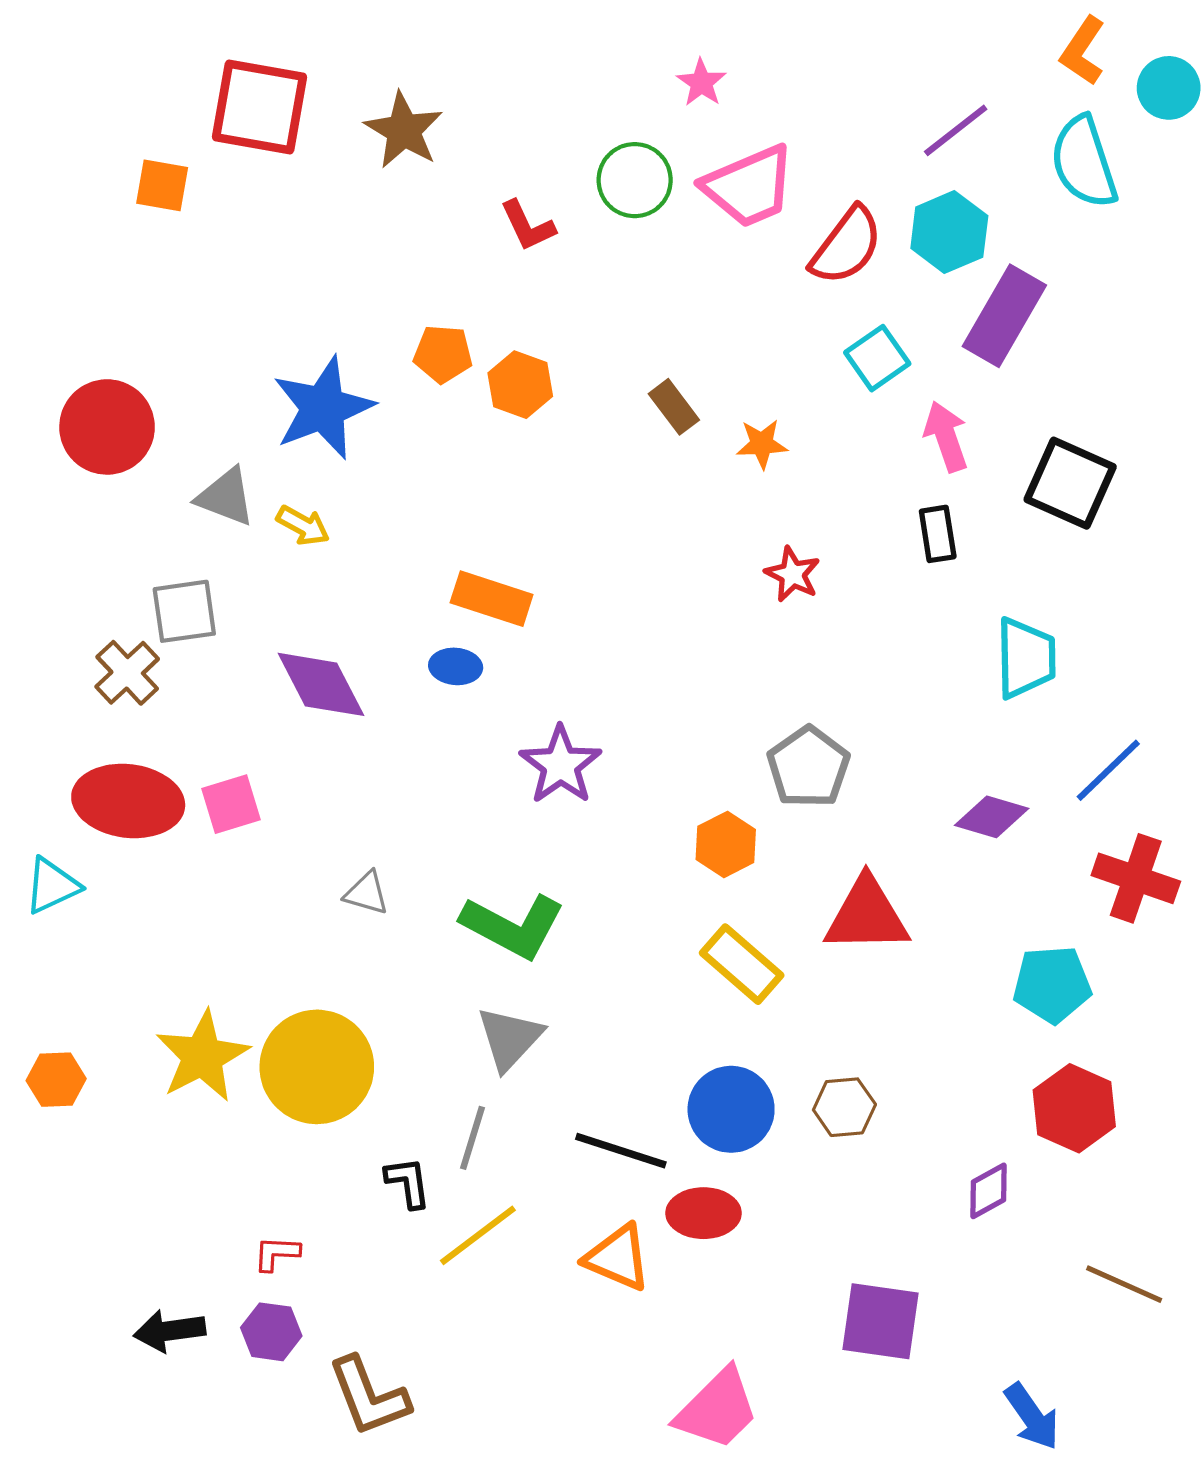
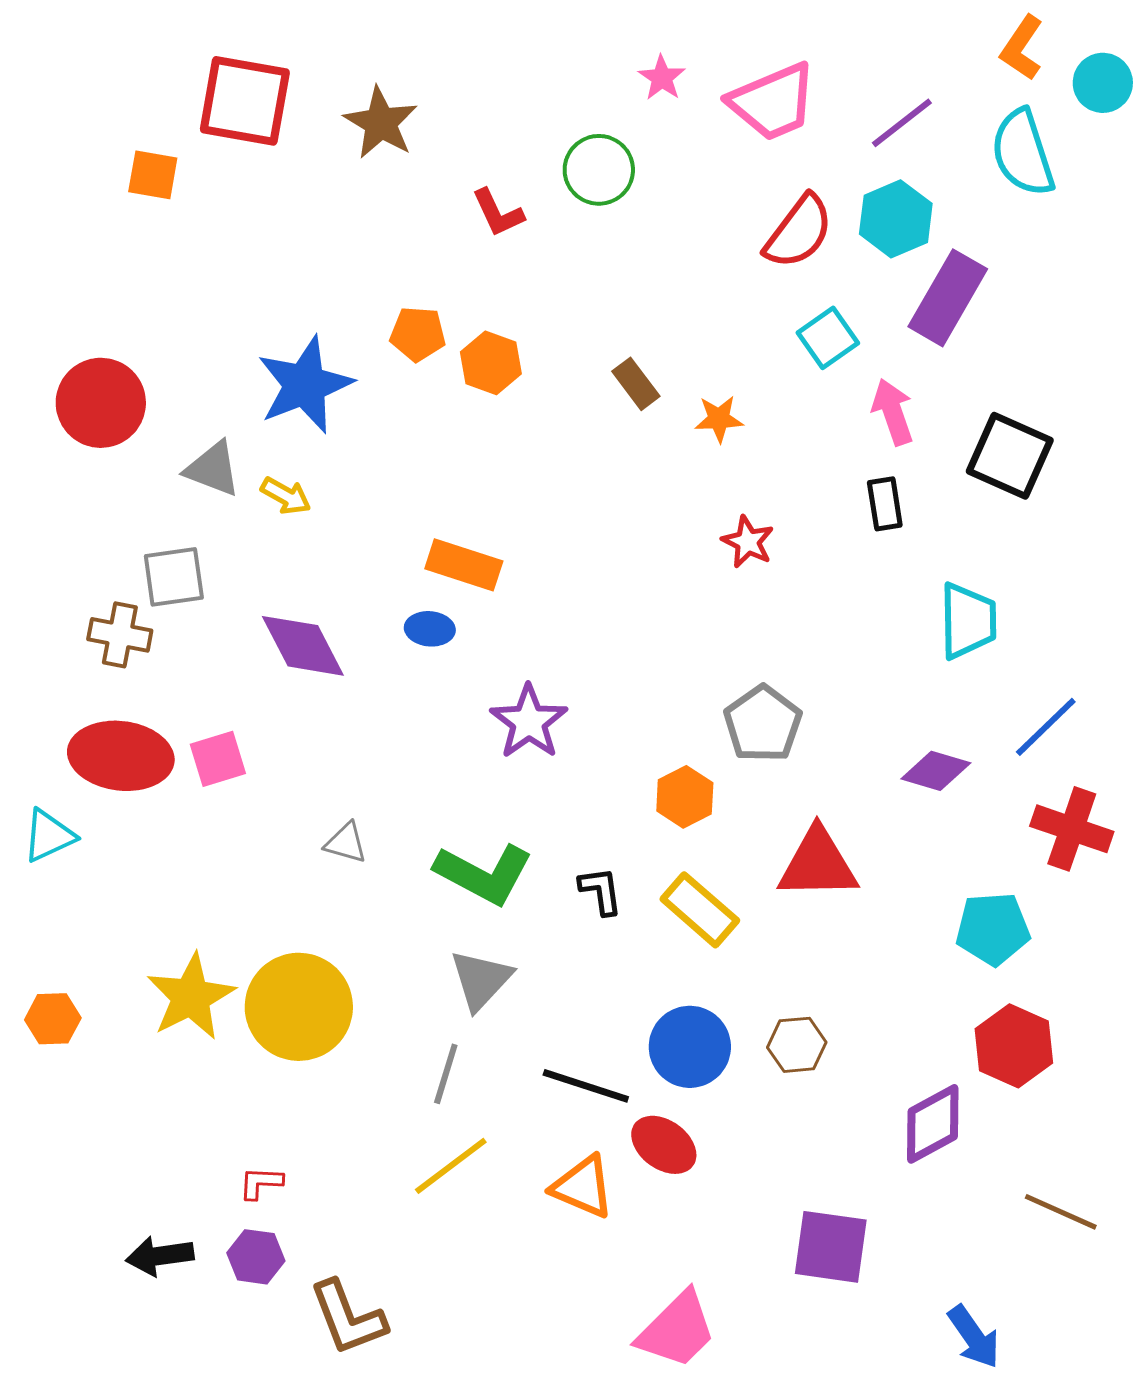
pink trapezoid: (749, 186) -> (773, 102), moved
brown cross: (127, 673) -> (120, 635), turned -36
black L-shape: (408, 1182) -> (601, 891), moved
purple diamond: (989, 1191) -> (933, 1124), size x1.5
red ellipse: (704, 1213) -> (664, 1145), turned 36

